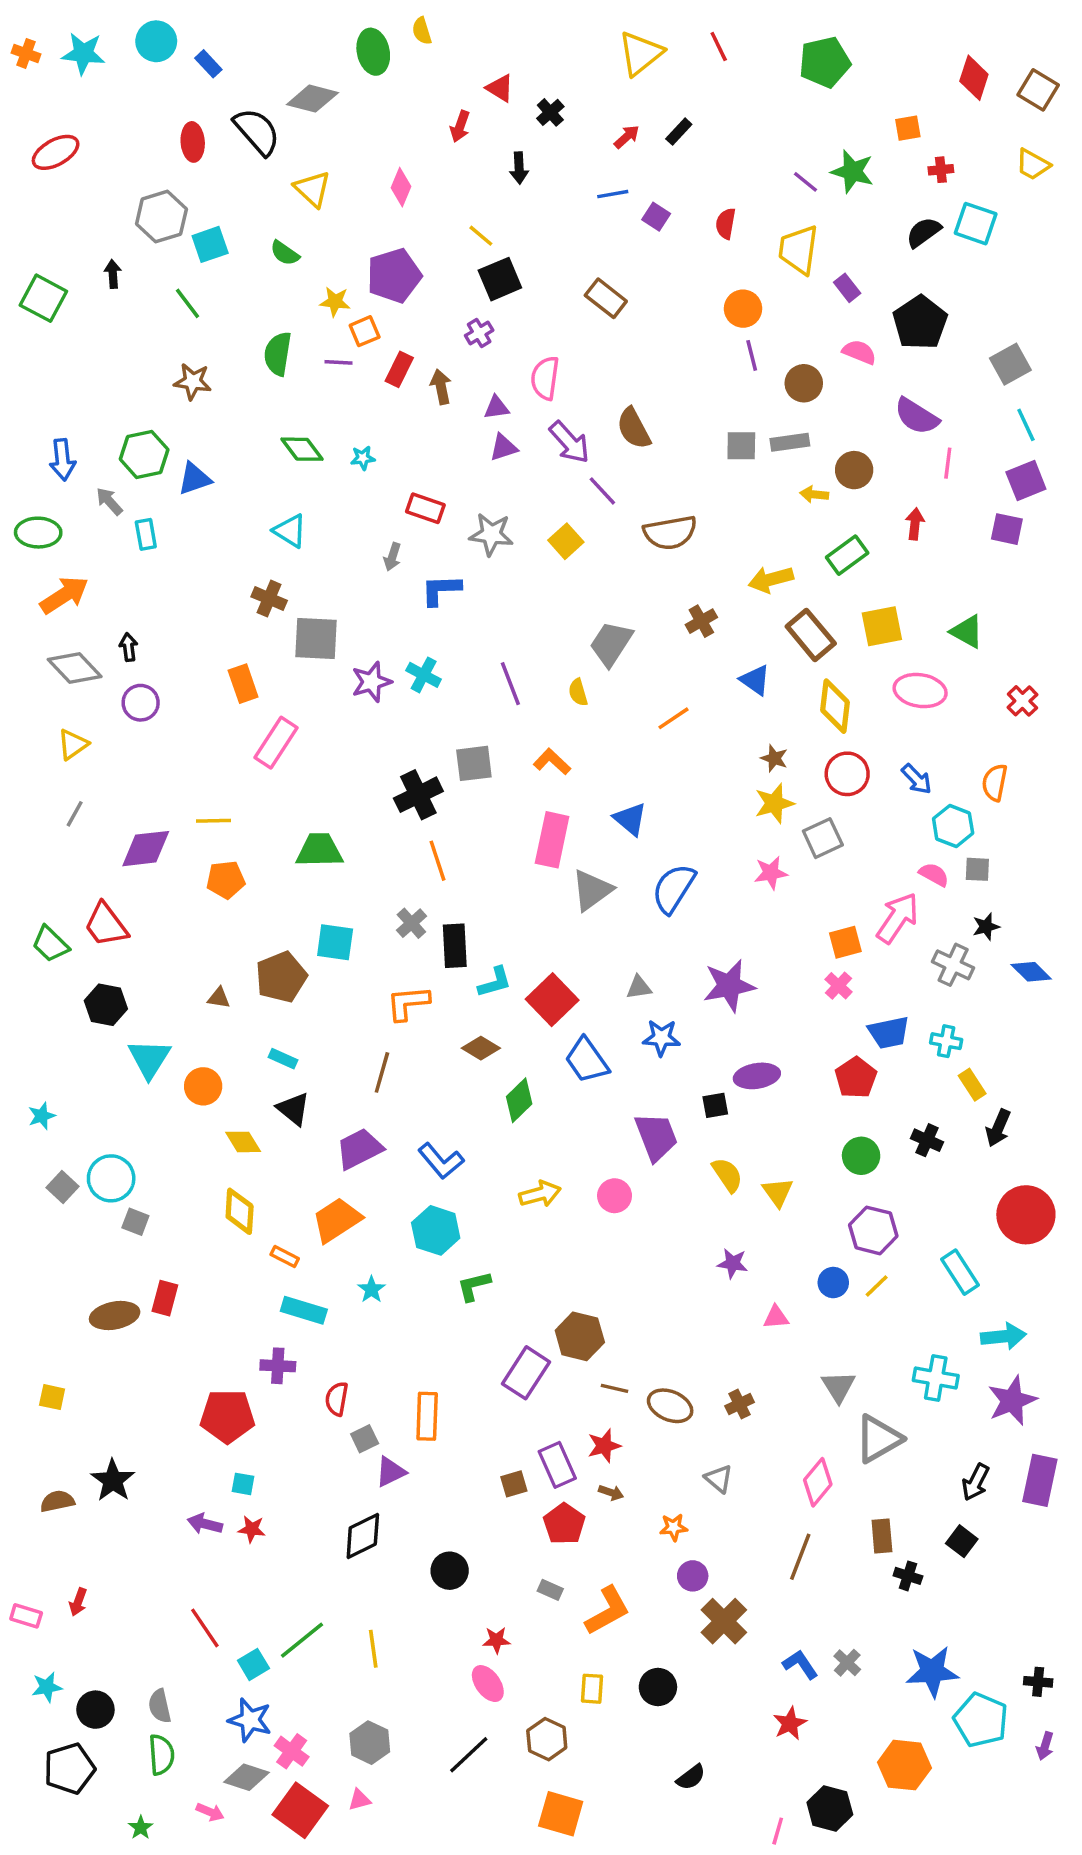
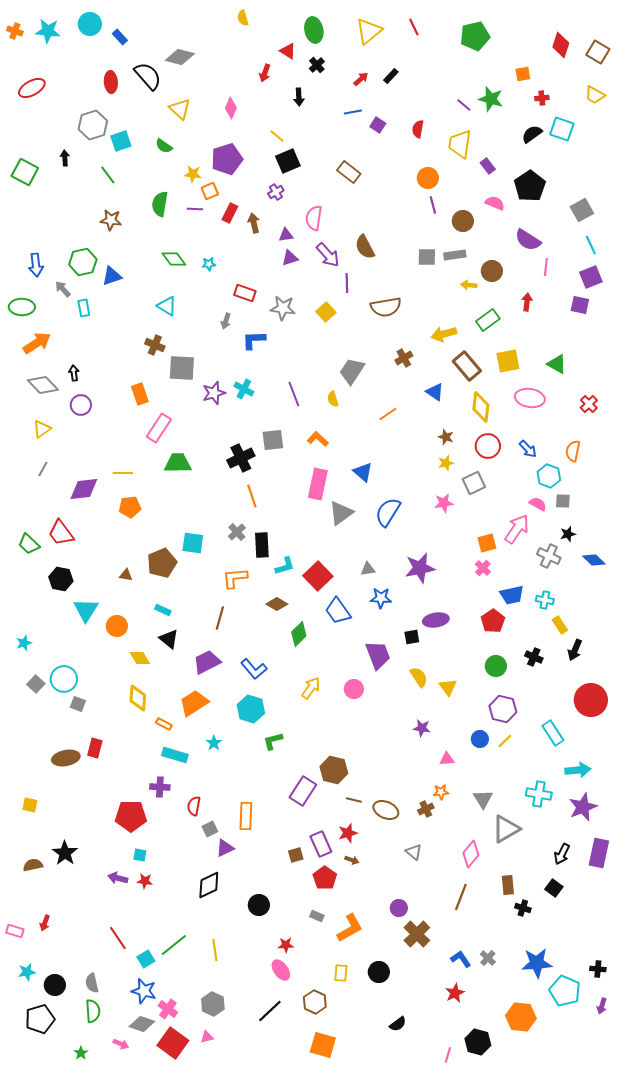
green ellipse: (373, 52) -> (314, 30), moved
purple line: (602, 491) -> (347, 283), turned 42
yellow star: (774, 803) -> (446, 463), size x0.7
green trapezoid: (319, 850) -> (178, 463), moved
yellow arrow: (540, 1194) -> (311, 688), turned -40
orange star: (674, 1527) -> (441, 792), moved

